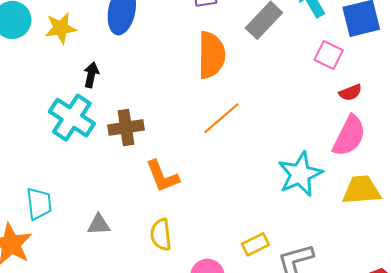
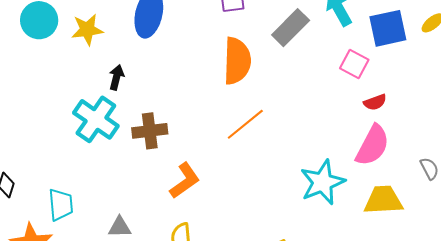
orange L-shape: (162, 176) -> (185, 181), turned -105

